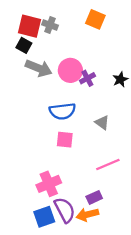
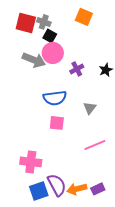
black square: (24, 45) -> (50, 36), moved
pink circle: (70, 70) -> (53, 53), moved
gray triangle: (102, 123) -> (90, 108), turned 32
pink cross: (49, 184) -> (31, 162), moved, turned 30
purple rectangle: (94, 197) -> (98, 189), moved

